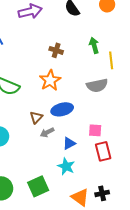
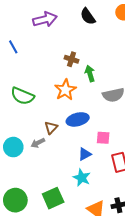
green arrow: (94, 45) -> (90, 74), moved
pink square: (95, 130) -> (103, 138), moved
gray arrow: (47, 132) -> (38, 143), moved

